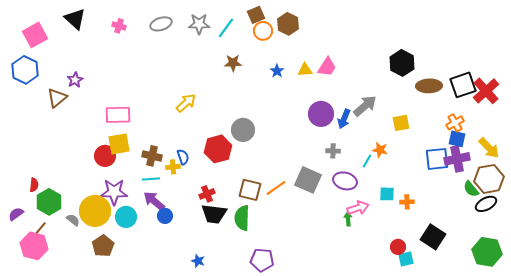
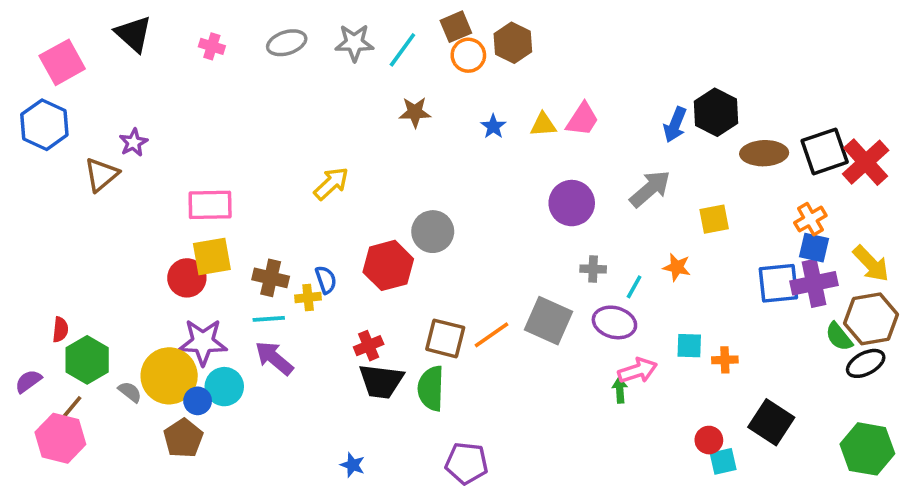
blue arrow: (344, 119) -> (675, 125), moved
cyan line: (367, 161) -> (634, 287), moved
blue circle: (165, 216) -> (198, 401), moved

